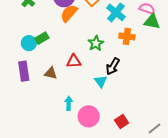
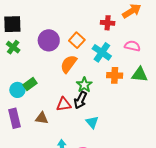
orange semicircle: (69, 13) -> (69, 64), moved
green triangle: (152, 22) -> (140, 75), moved
black arrow: (113, 66) -> (80, 100), moved

